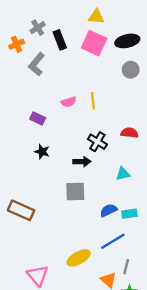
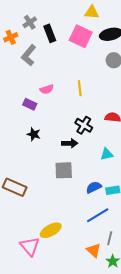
yellow triangle: (96, 17) -> (92, 12), moved
pink semicircle: (69, 102) -> (47, 89), moved
yellow ellipse: (79, 258) -> (51, 230), moved

